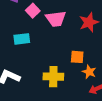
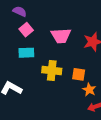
pink square: (33, 11) -> (26, 30), moved
yellow cross: (53, 77) -> (52, 70), moved

